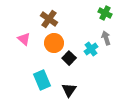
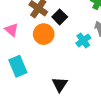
black square: (69, 58) -> (60, 17), moved
cyan rectangle: (42, 80) -> (18, 66), moved

